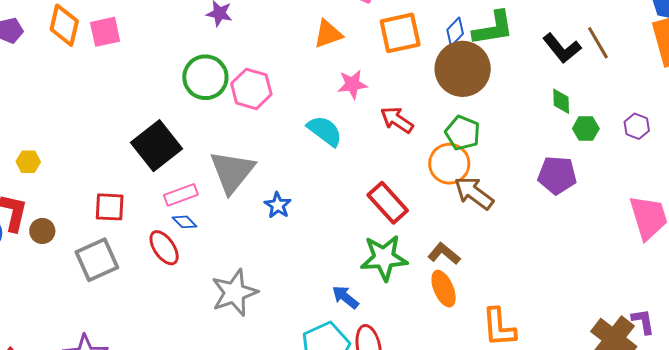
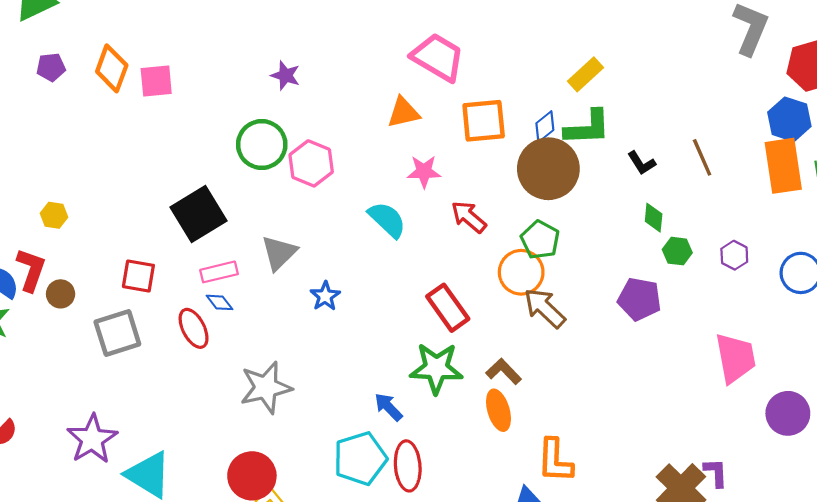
black L-shape: (562, 48) -> (642, 163), moved, size x0.7
gray triangle: (232, 172) -> (279, 253), size x0.7

